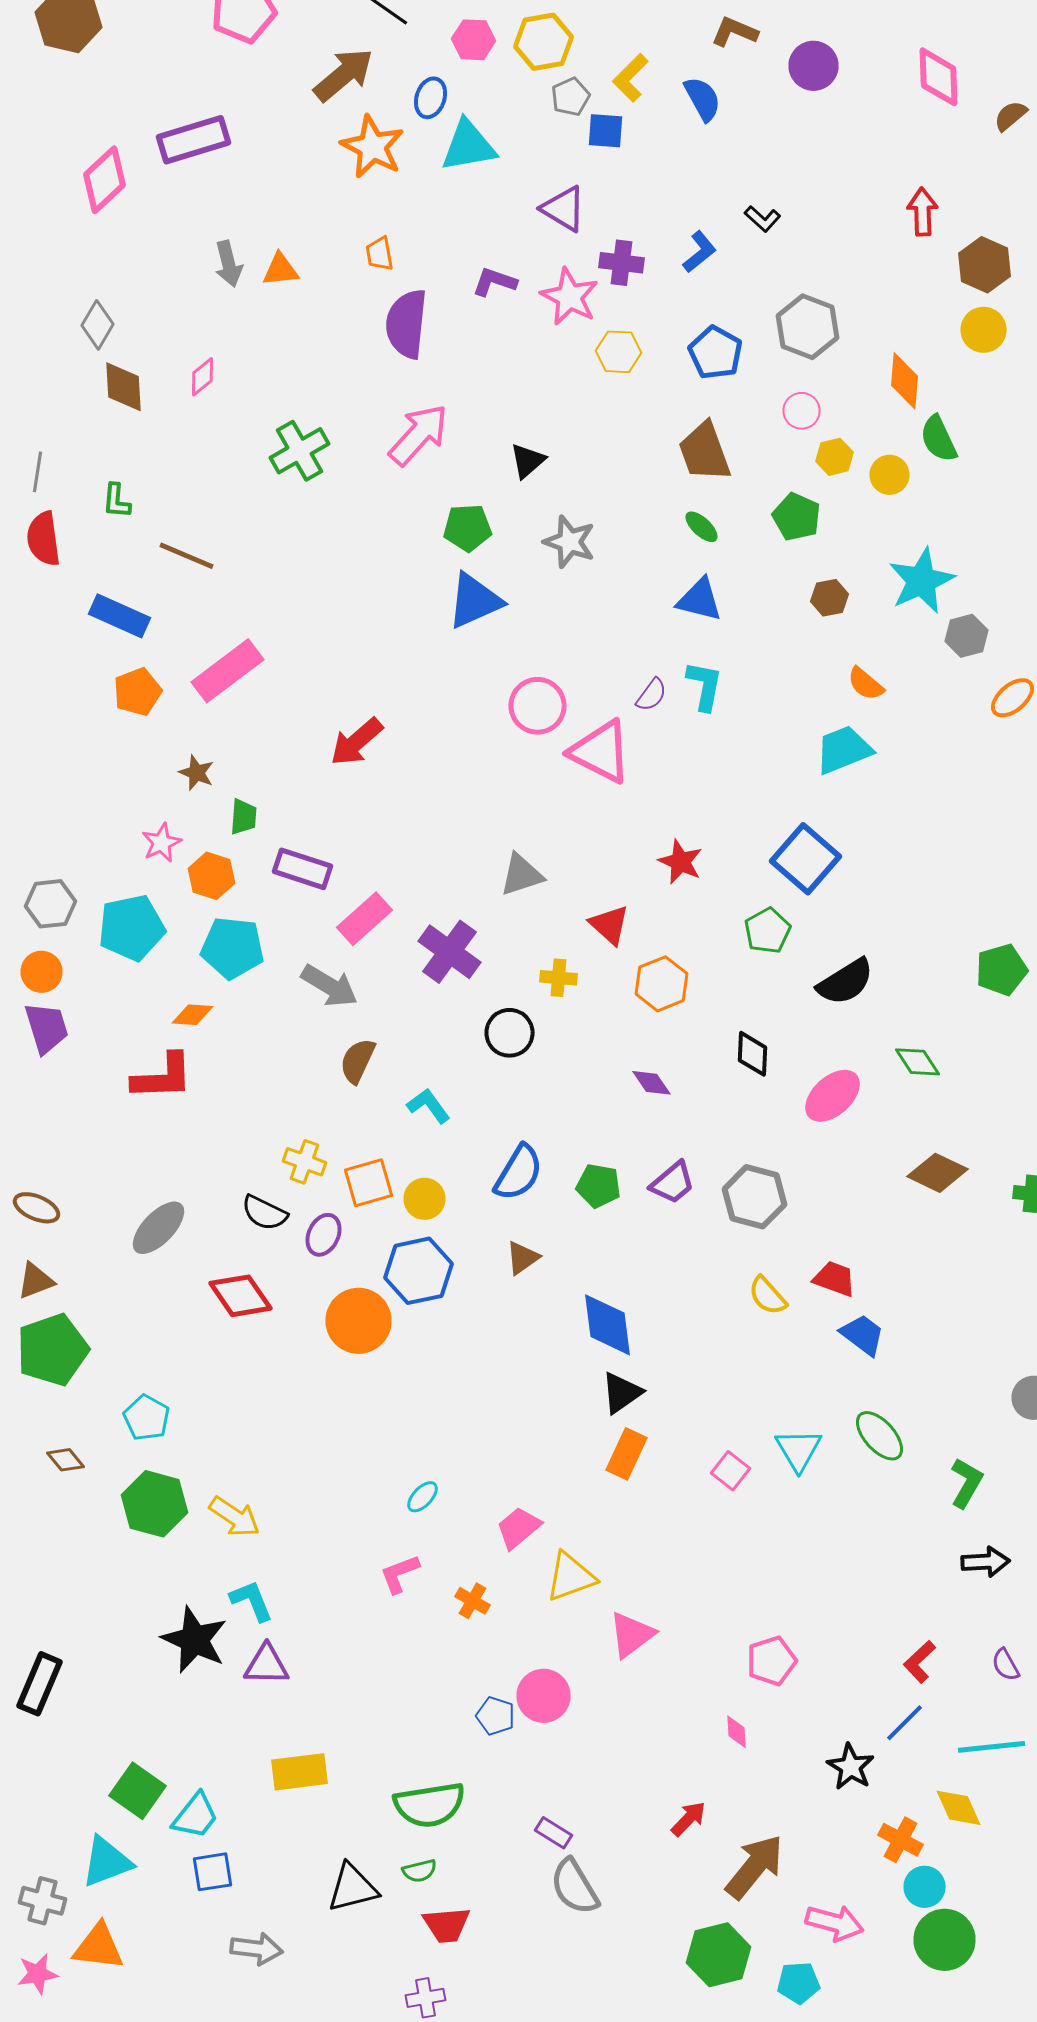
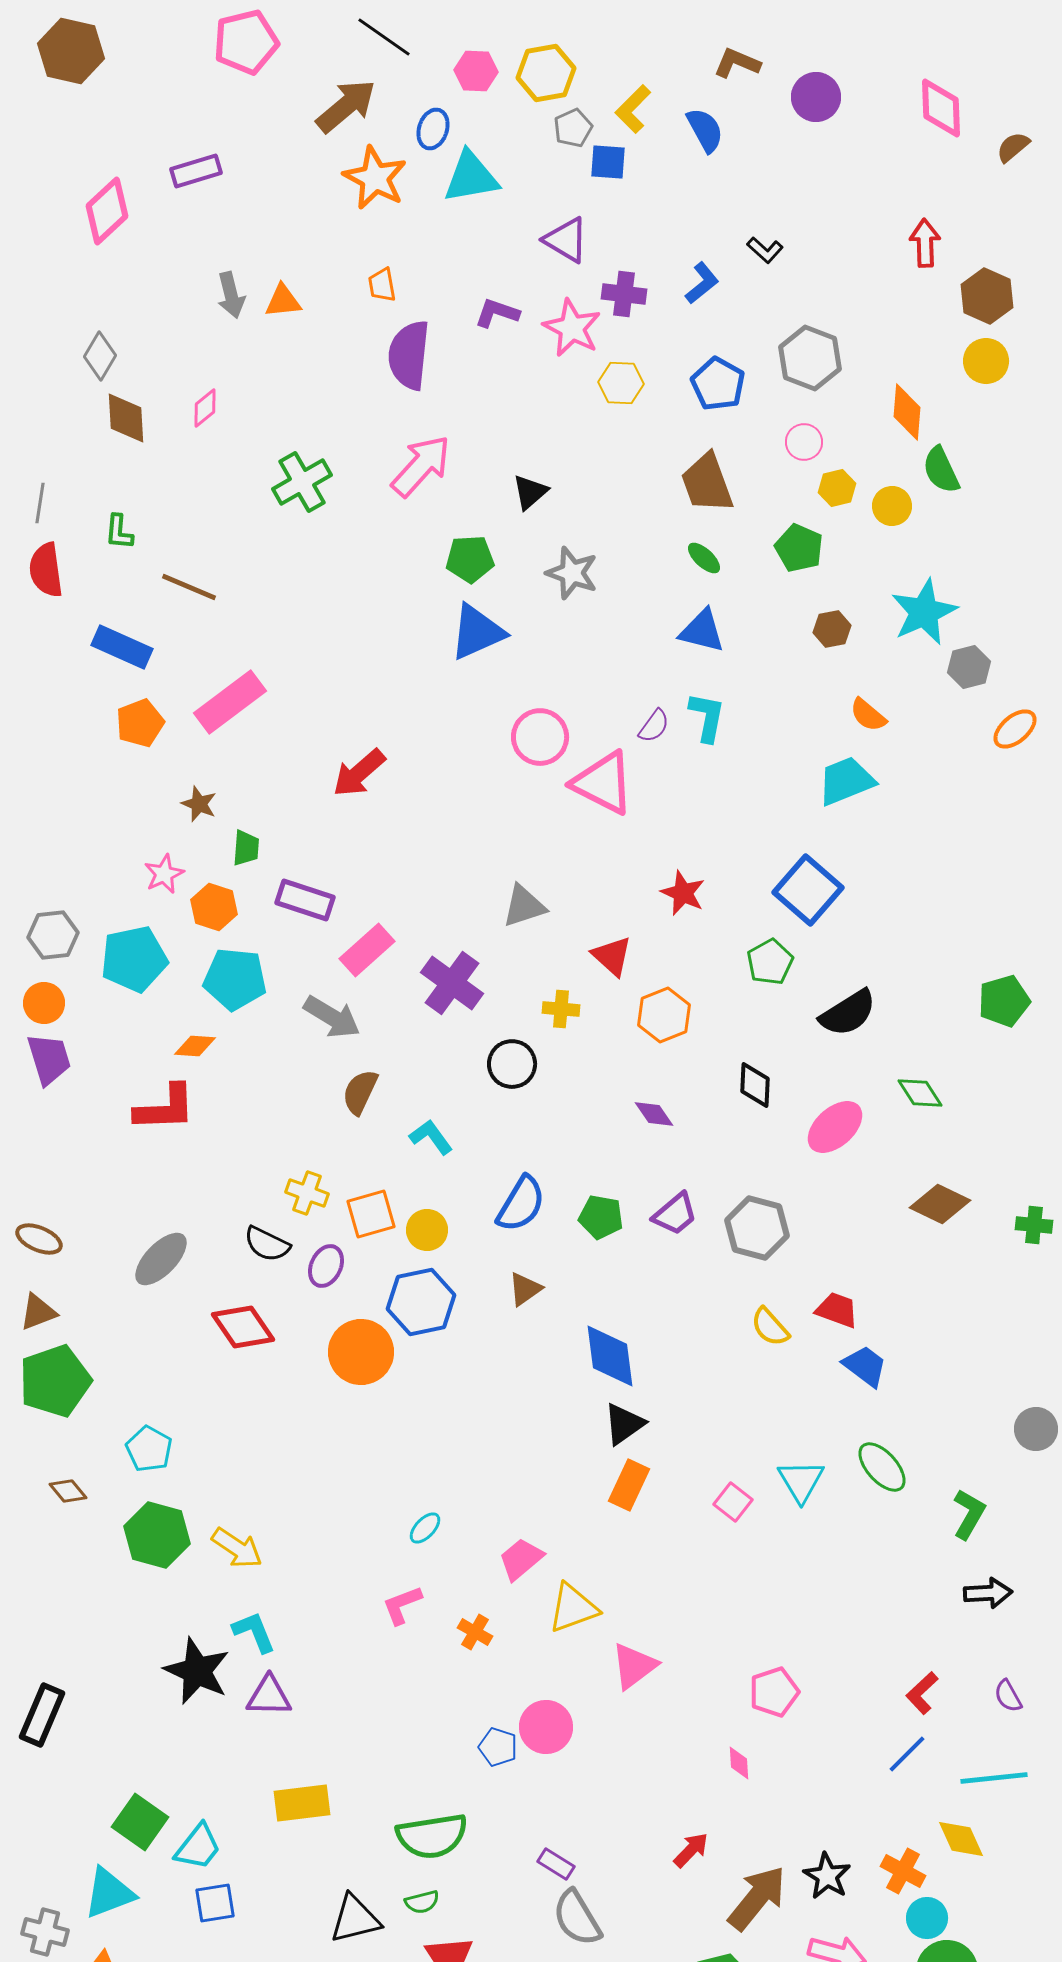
purple rectangle: (194, 140) -> (196, 171), size x0.7
black star: (850, 1767) -> (827, 1876), moved

